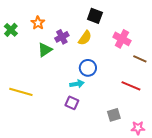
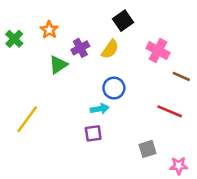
black square: (95, 16) -> (123, 21), turned 35
yellow line: (21, 92) -> (27, 119), turned -70
purple square: (72, 103) -> (93, 133), turned -32

